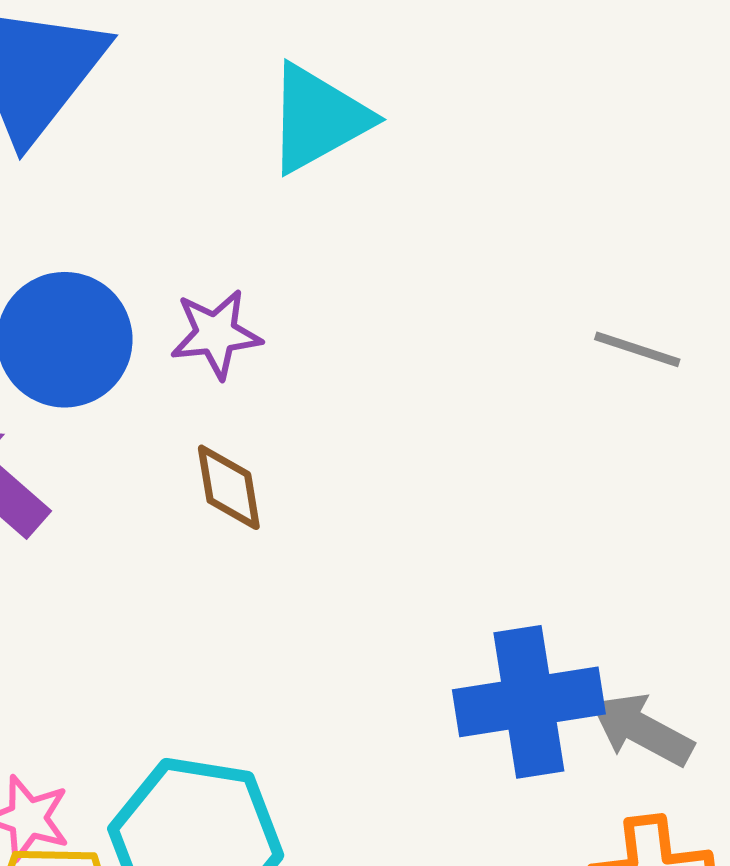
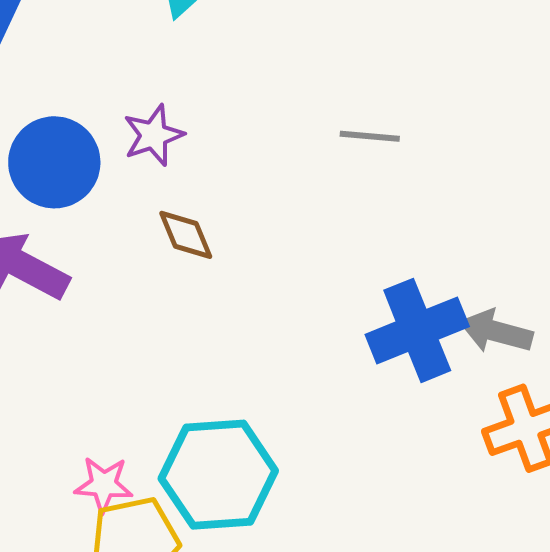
gray line: (637, 349) -> (370, 136), moved

